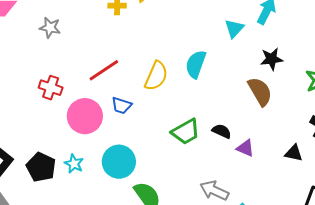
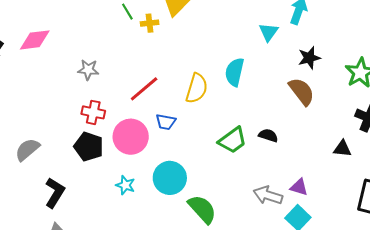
gray star: (50, 28) -> (88, 70), moved
purple triangle: (245, 148) -> (299, 187), moved
black pentagon: (41, 167) -> (89, 147), moved

